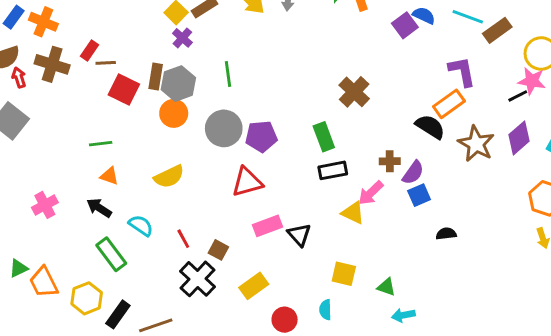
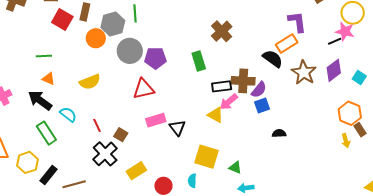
gray hexagon: (178, 84) -> (113, 24), moved
brown cross: (390, 161) -> (243, 81), size x1.6
black rectangle: (333, 170) -> (222, 86), moved
black arrow: (99, 208) -> (40, 100), size x1.4
yellow square: (344, 274) -> (207, 157), size x1.4
yellow rectangle: (254, 286) -> (136, 171), moved

